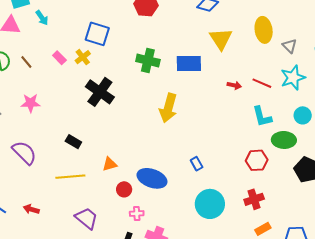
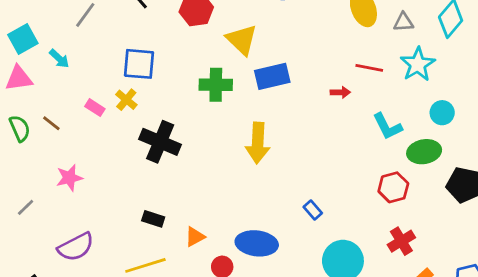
yellow triangle: (221, 39) -> (242, 40), moved
gray triangle: (290, 46) -> (403, 22), turned -35
red line: (262, 83) -> (369, 68), moved
black rectangle: (73, 142) -> (153, 219), moved
purple semicircle: (24, 153) -> (76, 247), turned 120

